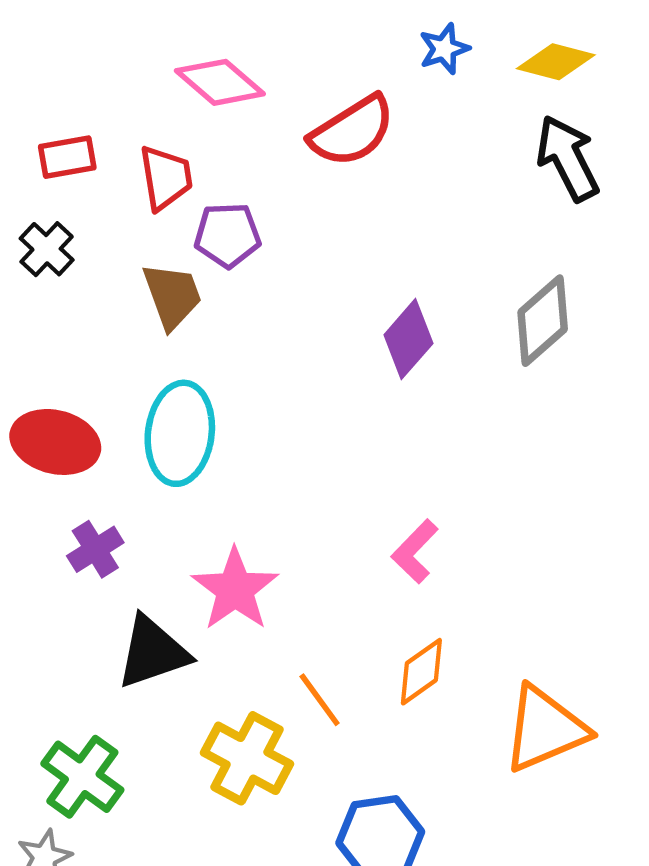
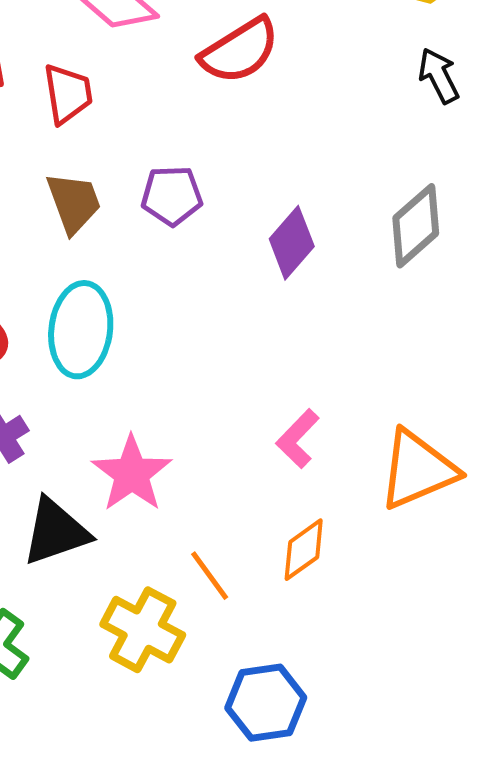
black arrow: (568, 158) -> (439, 76), size x0.7
purple pentagon: (227, 235) -> (172, 196), moved
orange triangle: (545, 729) -> (418, 470), moved

